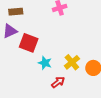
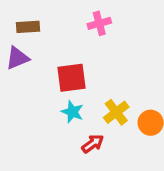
red square: (29, 43) -> (71, 78), moved, turned -30

